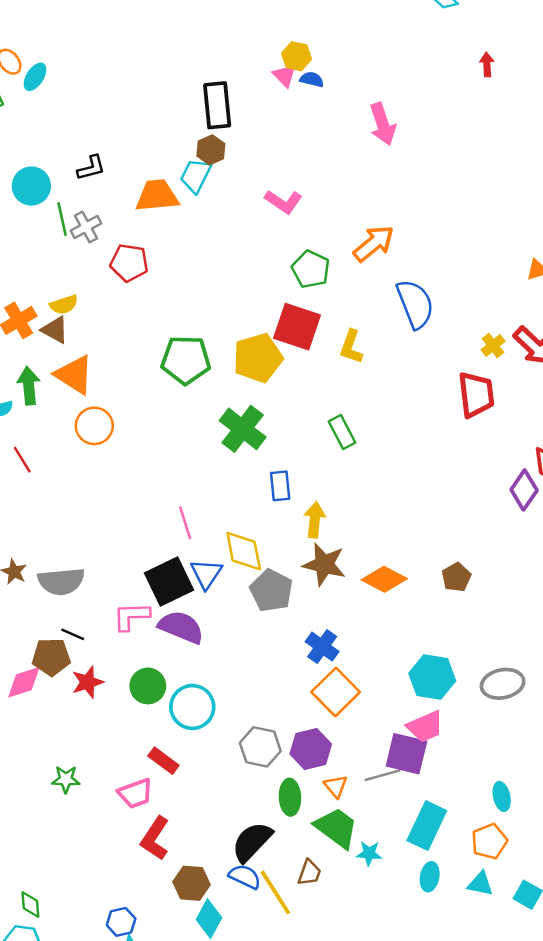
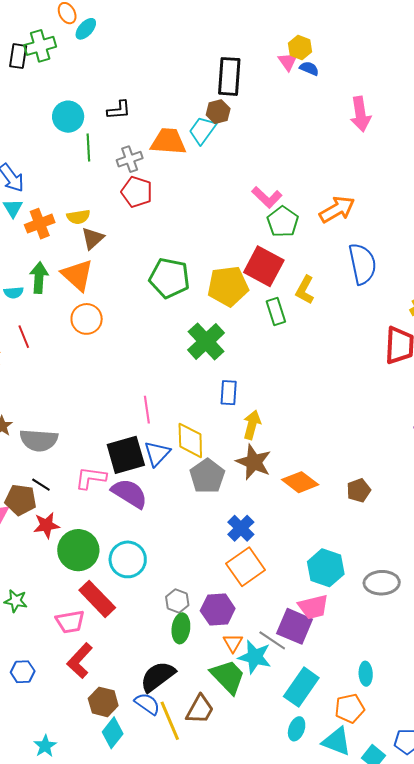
pink L-shape: (283, 202) -> (267, 197), moved
gray cross: (86, 227) -> (130, 159), moved
brown triangle: (55, 330) -> (93, 238), moved, turned 40
green rectangle: (342, 432) -> (276, 311), moved
green circle: (148, 686) -> (78, 550), moved, size x1.4
gray hexagon: (260, 747) -> (177, 601), size x0.7
red rectangle: (163, 761) -> (97, 599), size x1.5
gray line: (382, 775) -> (272, 640), turned 40
green ellipse: (290, 797) -> (181, 628), moved
cyan star: (369, 853) -> (255, 657), moved, size x1.6
brown trapezoid: (309, 873) -> (200, 709), size x1.4
cyan triangle: (480, 884) -> (337, 741), size x1.4
blue hexagon: (121, 922) -> (23, 672), moved

